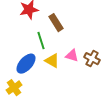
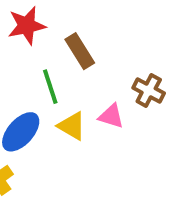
brown cross: (92, 59) -> (149, 91), moved

